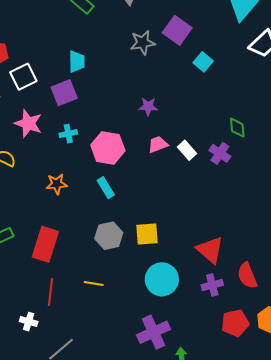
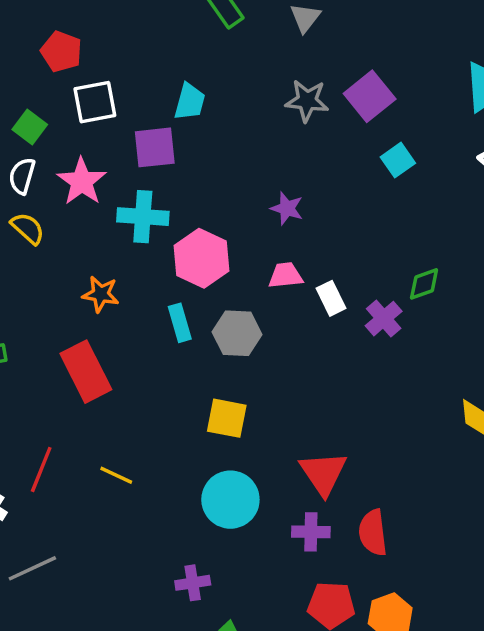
green diamond: (237, 128) -> (424, 284), turned 60
cyan cross: (68, 134) -> (143, 217), size x1.6
gray hexagon: (109, 236) -> (237, 333), moved
red rectangle: (45, 244) -> (86, 372), moved, turned -60
purple cross: (154, 332) -> (193, 583), size x0.6

